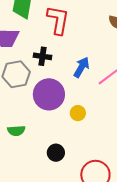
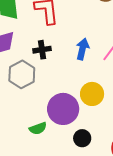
purple circle: (49, 94) -> (63, 109), moved
yellow circle: (78, 113) -> (92, 94), size x1.5

